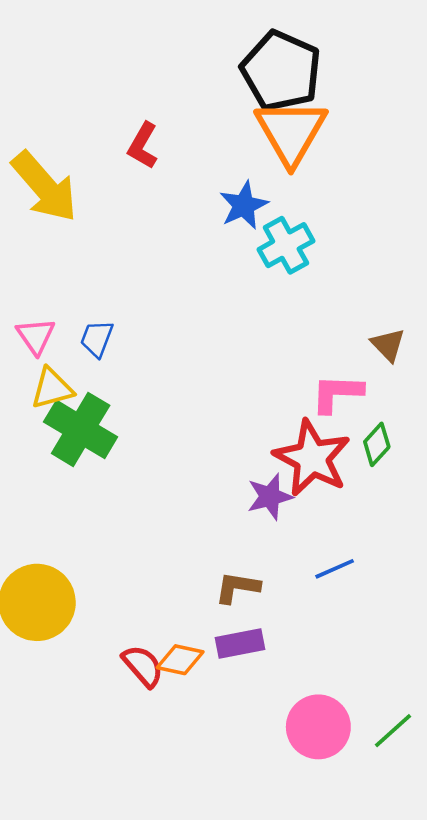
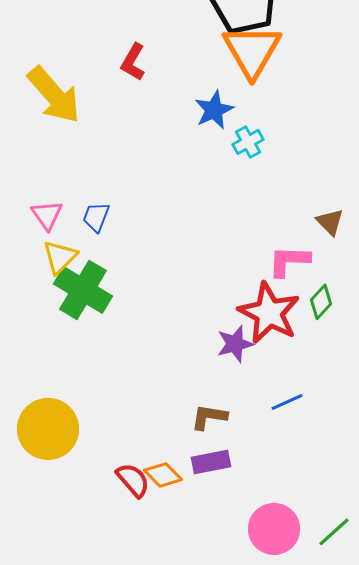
cyan cross: (286, 245) -> (248, 142), size x0.7
yellow triangle: (52, 388) -> (60, 257), turned -30
orange diamond: (180, 660) -> (163, 475), turned 33

